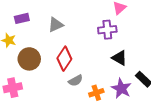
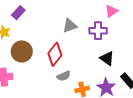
purple rectangle: (22, 18) -> (18, 13), turned -40
gray triangle: (56, 25) -> (70, 26), moved

